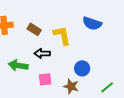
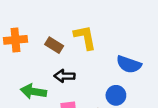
blue semicircle: (92, 23) -> (129, 64), moved
yellow L-shape: (62, 35) -> (85, 37), moved

